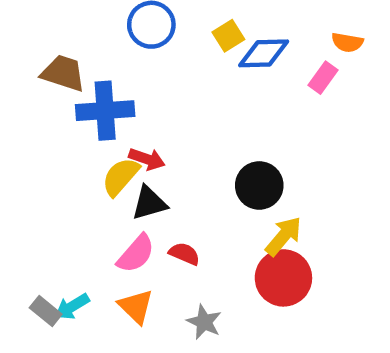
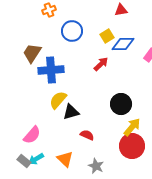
brown trapezoid: (63, 73) -> (32, 53), turned -75
red arrow: (147, 159) -> (101, 64), moved, turned -63
pink semicircle: (136, 254) -> (32, 135), moved

